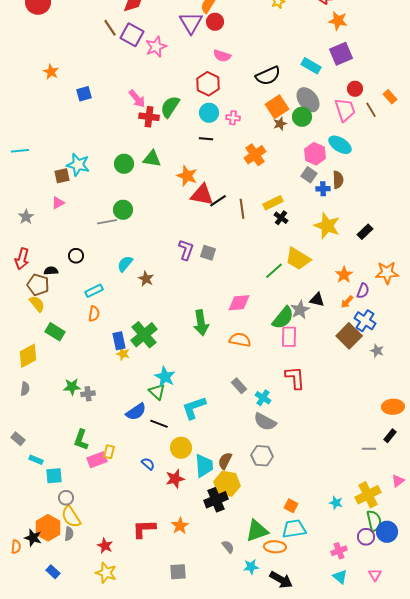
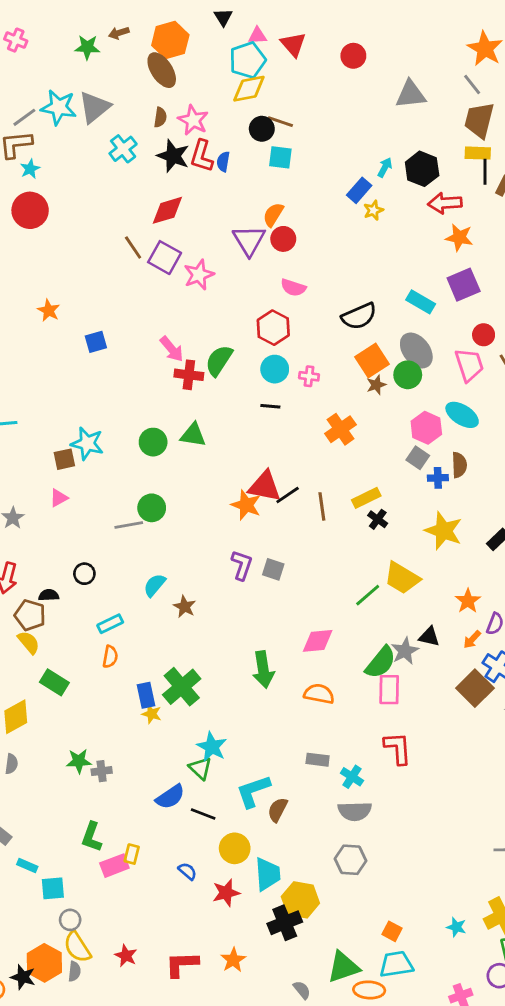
orange star: (187, 176) -> (246, 505), moved
gray rectangle: (239, 386) -> (318, 760), turned -42
gray semicircle: (265, 422) -> (355, 811), turned -30
brown semicircle: (225, 461) -> (278, 810), moved
red star: (105, 546) -> (126, 956), moved

